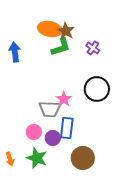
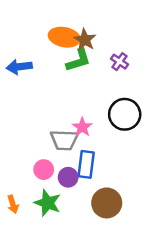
blue arrow: (15, 52) -> (19, 67), turned -90

